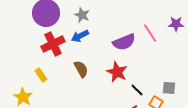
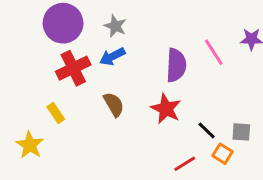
purple semicircle: (124, 42) -> (176, 65), turned -65
black line: (137, 90) -> (207, 130), moved

